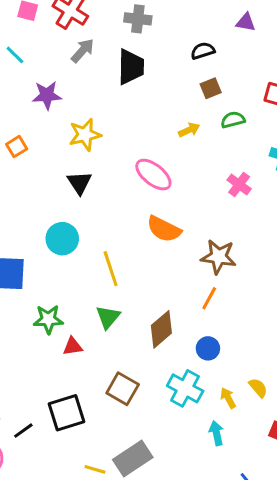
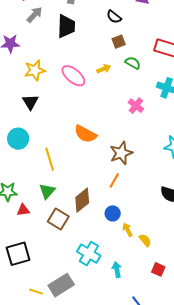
black semicircle: (203, 51) -> (114, 17), turned -126
green semicircle: (233, 120) -> (133, 63), turned 42
pink ellipse: (153, 175) -> (73, 76), moved
brown star: (219, 257) -> (121, 153), turned -30
cyan cross: (185, 388) -> (89, 254), moved
brown square: (123, 389) -> (58, 219), moved
yellow arrow: (228, 398) -> (127, 230), moved

